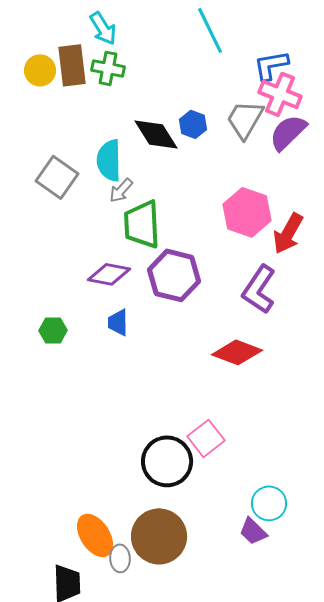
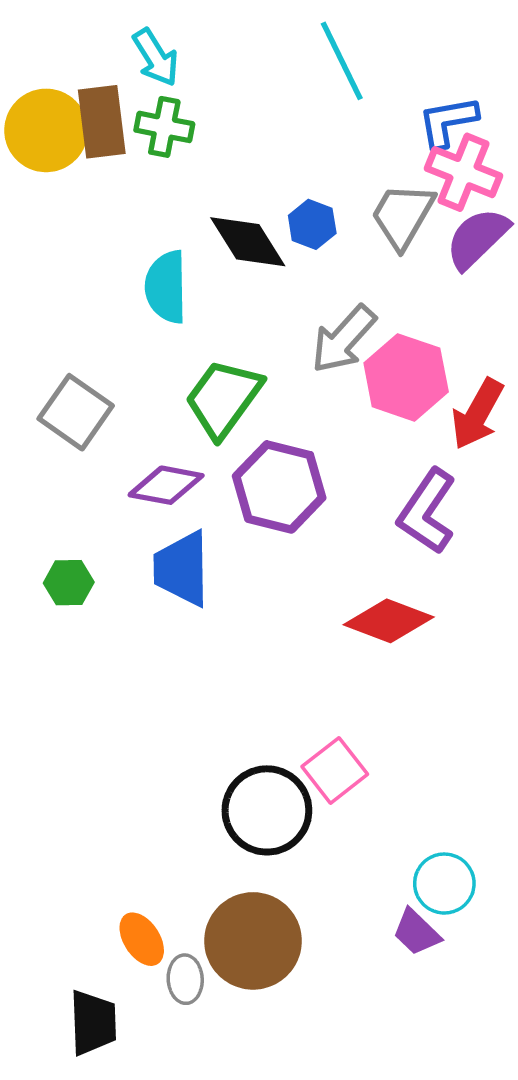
yellow circle: (40, 70) -> (46, 130), size x1.5
gray square: (57, 177) -> (76, 412), moved
gray arrow: (121, 190) -> (343, 339), moved, size x1.6
green trapezoid: (142, 224) -> (223, 398), turned 39
blue trapezoid: (118, 322) -> (182, 569), size x1.6
orange ellipse: (95, 535) -> (142, 939), size x0.7

